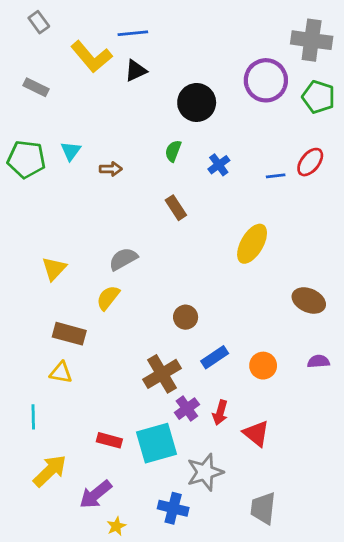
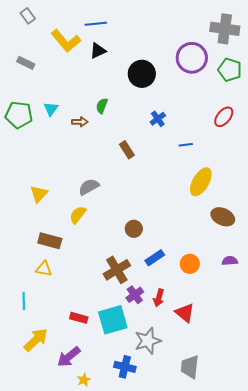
green semicircle: (173, 151) -> (102, 106), moved
blue line: (276, 176) -> (186, 145), moved
yellow ellipse: (252, 244) -> (201, 182), moved

